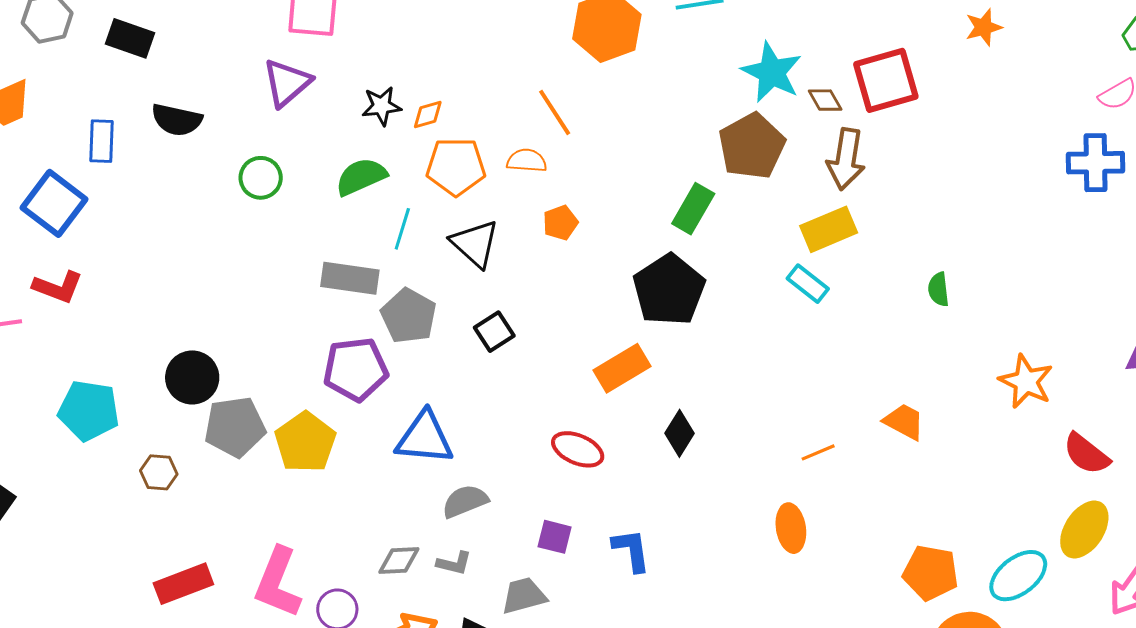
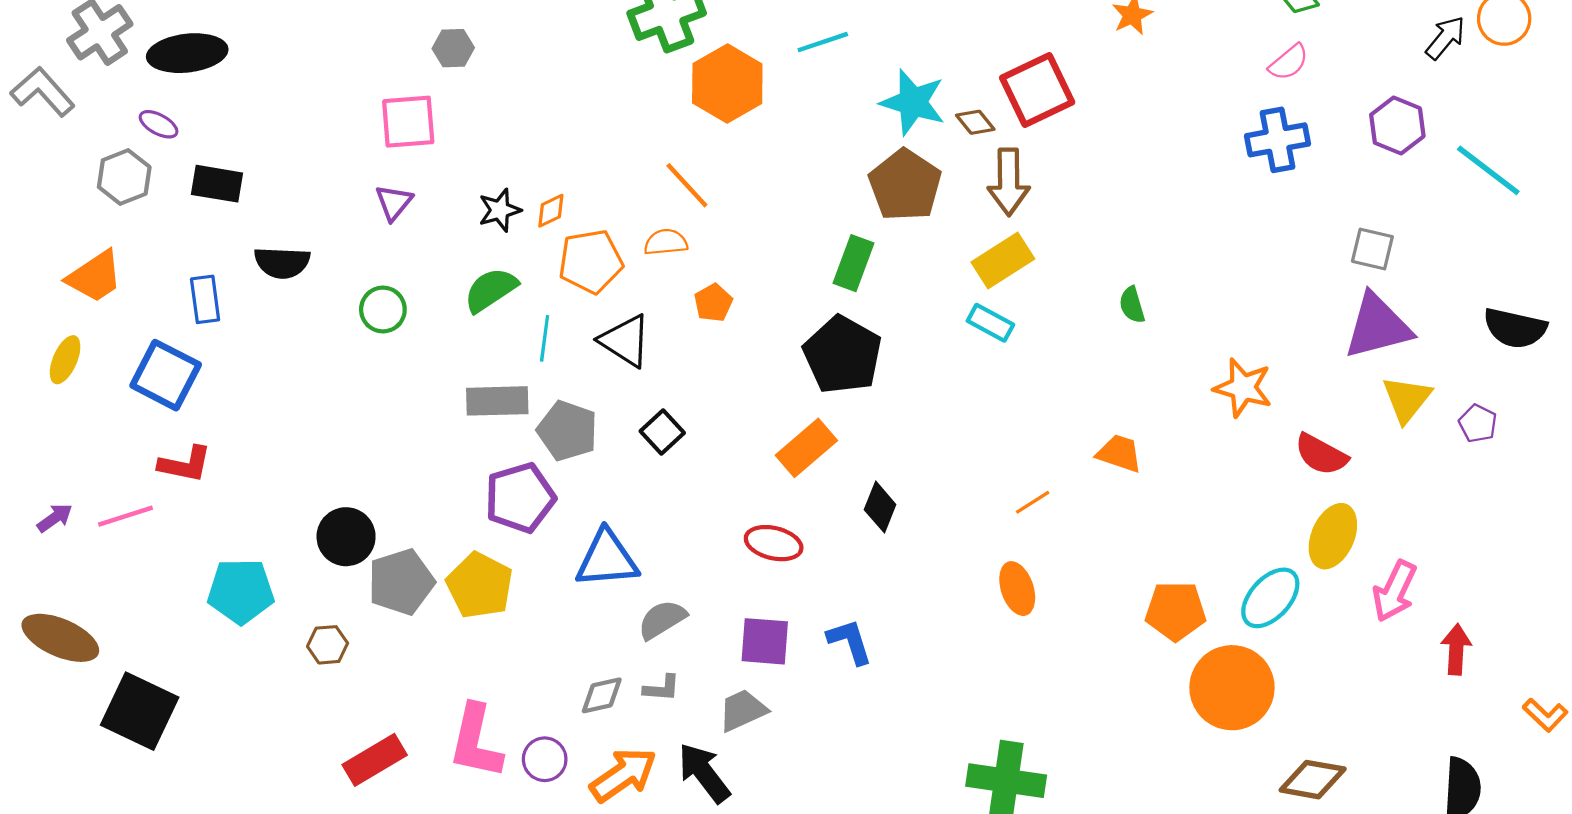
purple triangle: (287, 83) -> (394, 203), size x0.7
purple square: (555, 537) -> (765, 641), size x1.4

